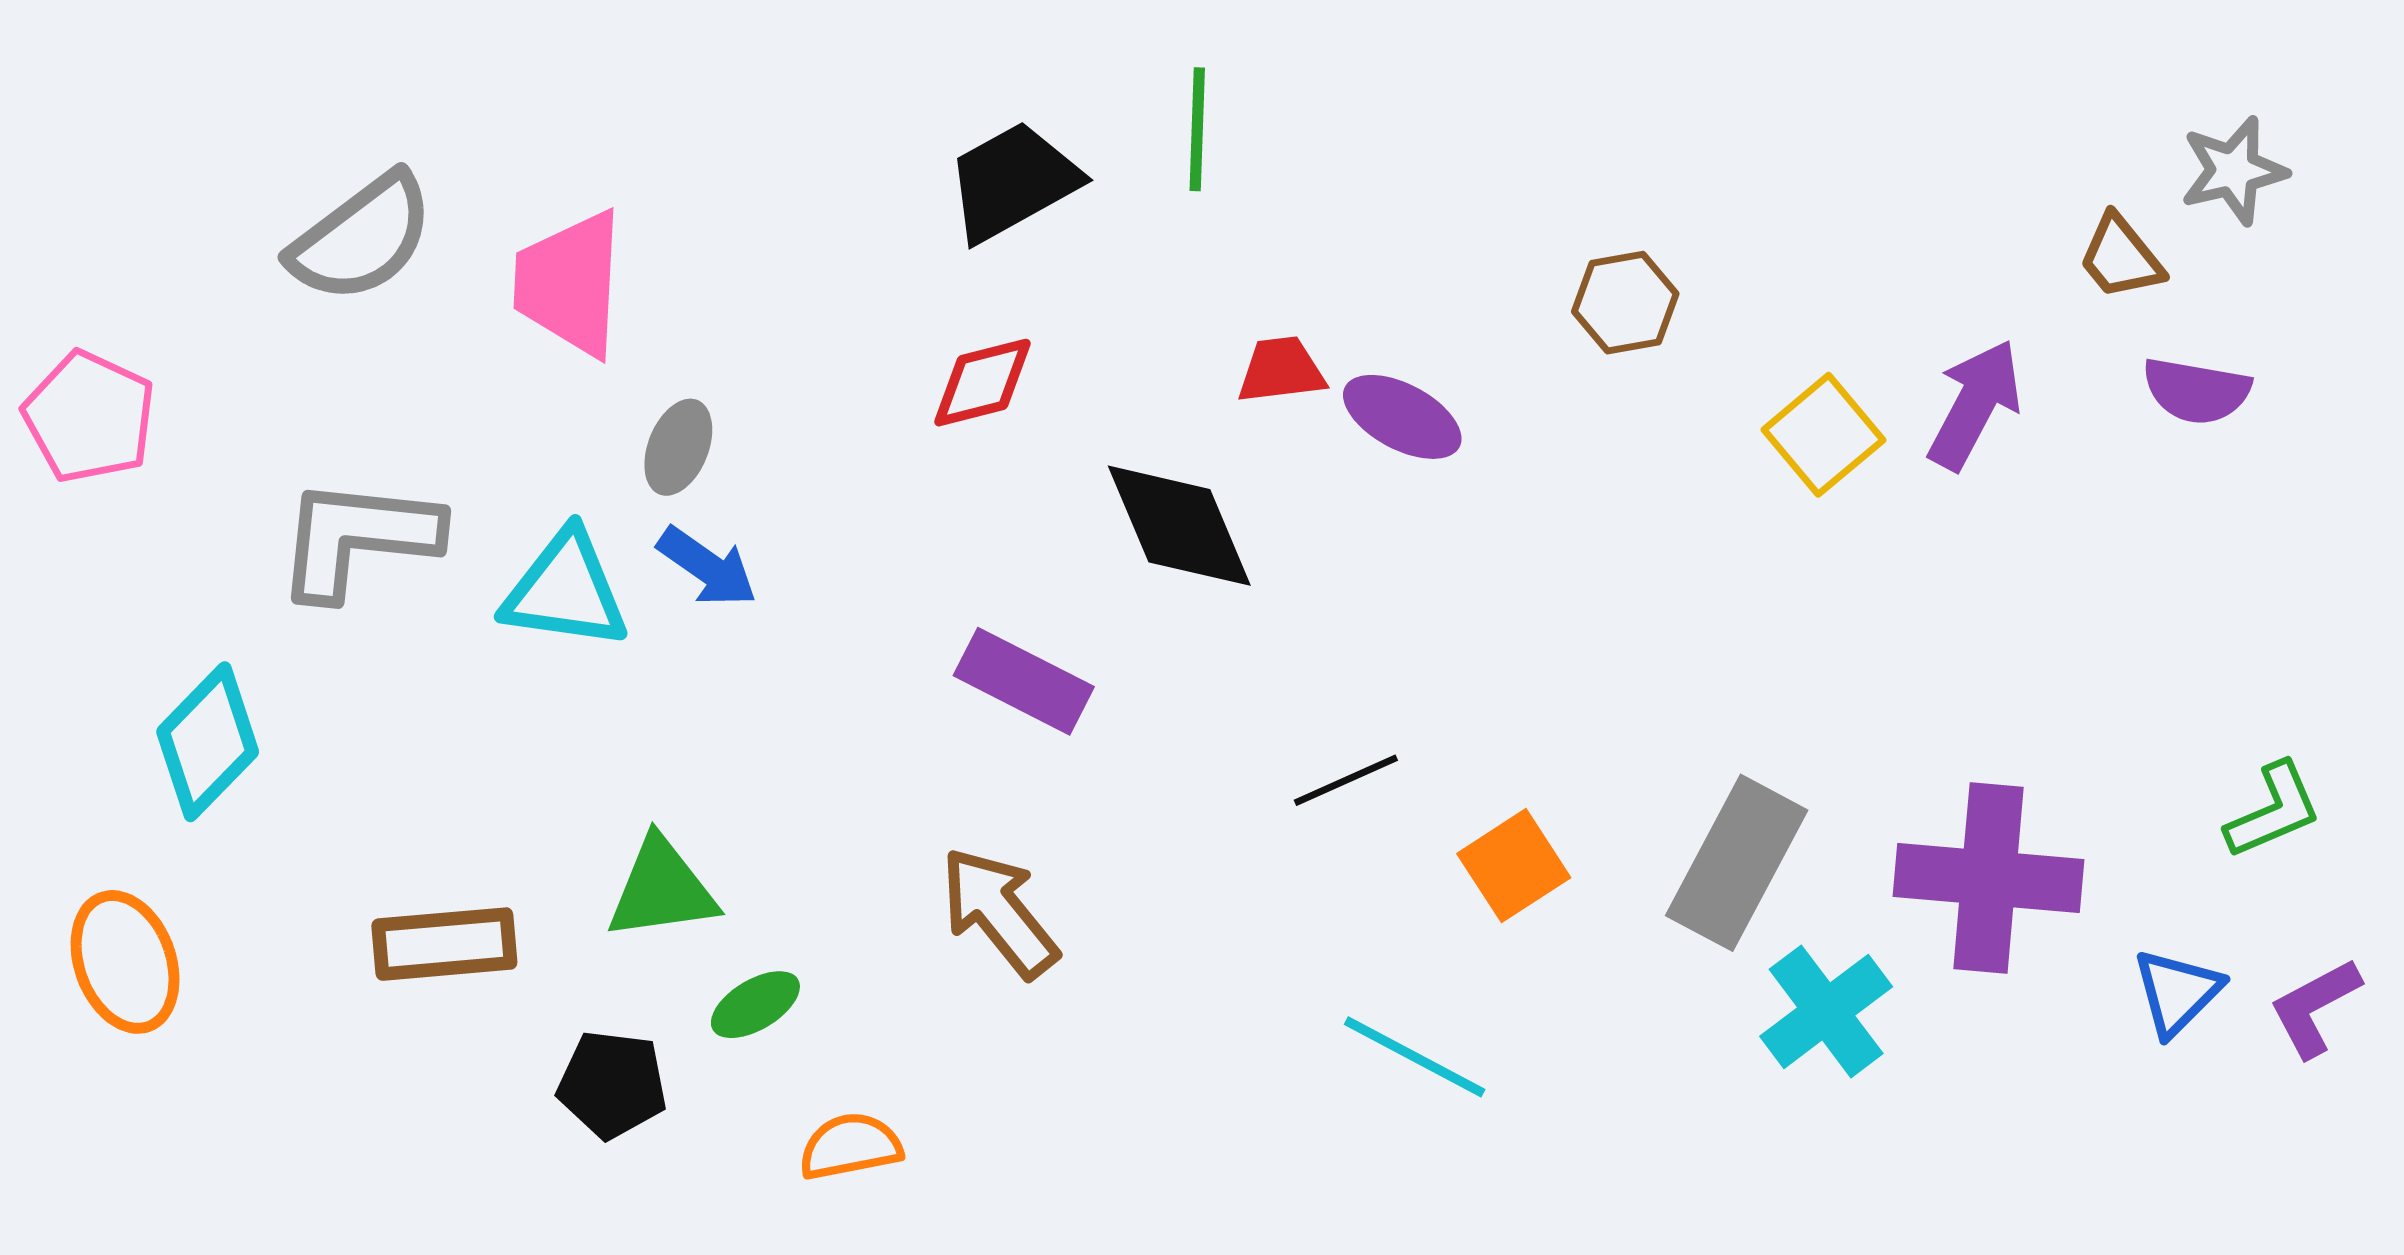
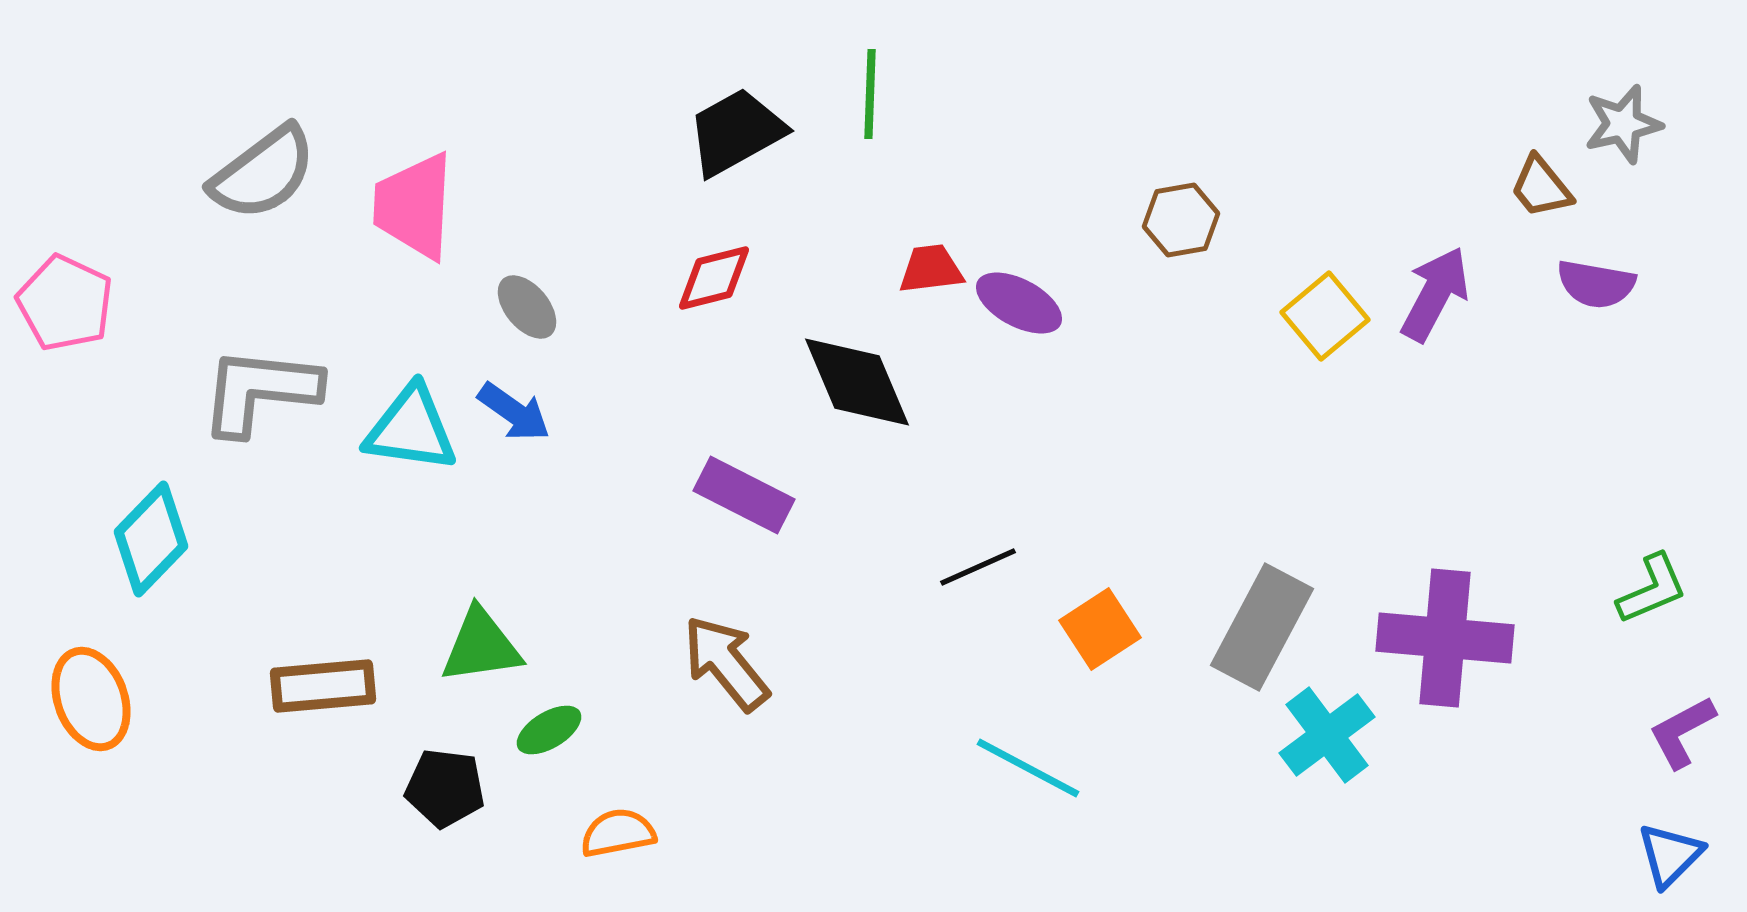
gray ellipse: (678, 447) -> (527, 307), moved, turned -62
blue triangle: (2177, 992) -> (1670, 855), moved

